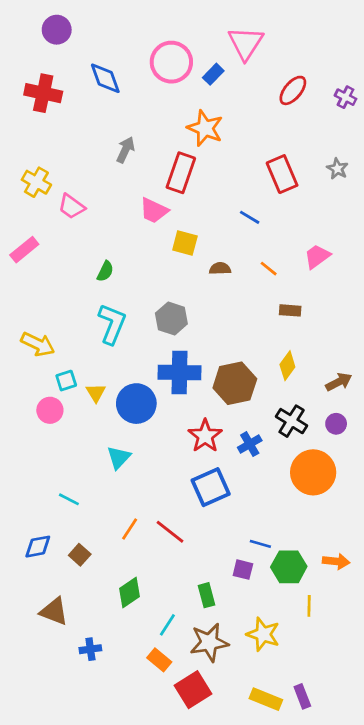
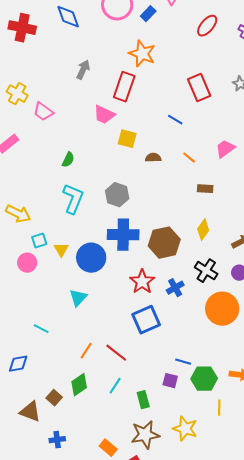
brown square: (80, 555) -> (54, 398), moved
green diamond: (130, 592) -> (79, 385), moved
cyan line: (167, 625) -> (115, 386), moved

